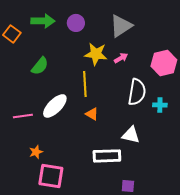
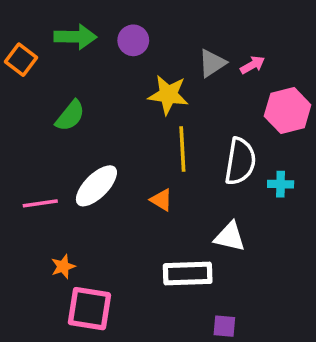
gray triangle: (121, 26) -> (212, 63), moved, size x0.7
pink arrow: (121, 58) -> (252, 65), moved
yellow line: (85, 84) -> (182, 149), moved

